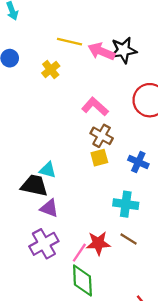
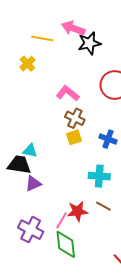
pink arrow: (101, 51) -> (73, 28), moved
purple triangle: (49, 208) -> (33, 184), turned -42
purple cross: (44, 244) -> (31, 230), moved, turned -30

